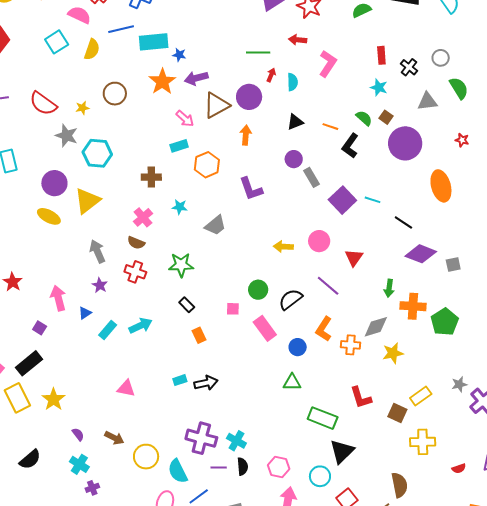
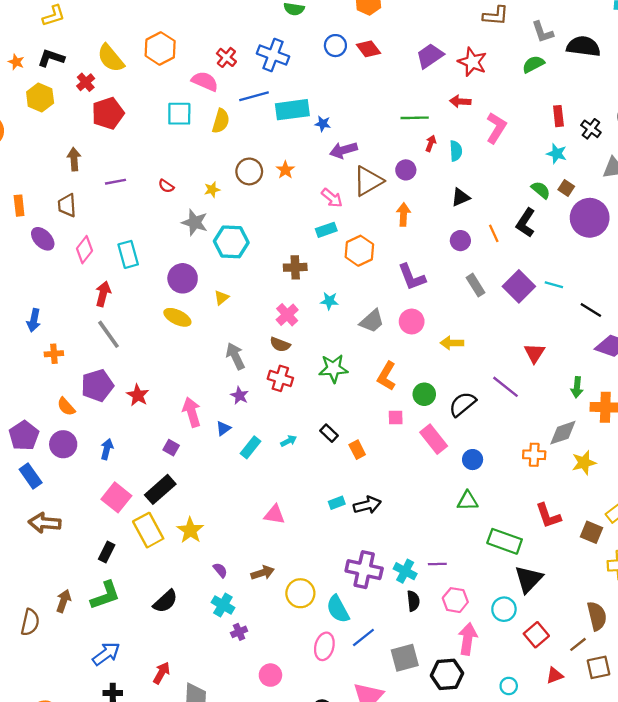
cyan square: (57, 42) -> (179, 114), turned 35
orange star: (162, 82) -> (285, 170), moved, size x0.6
purple circle: (249, 97) -> (406, 170), size x0.7
red semicircle: (43, 104) -> (166, 186), size x0.5
orange line: (330, 127) -> (494, 233), moved, turned 49
gray rectangle: (311, 177) -> (475, 285), moved
yellow triangle: (87, 201) -> (221, 298), size x0.5
pink circle: (319, 241) -> (412, 322), moved
black rectangle: (187, 305) -> (329, 433), moved
cyan arrow: (141, 326) -> (289, 441), size x0.6
orange L-shape: (324, 329) -> (387, 376), moved
brown arrow: (114, 438) -> (263, 573), turned -42
purple line: (219, 468) -> (437, 564), moved

